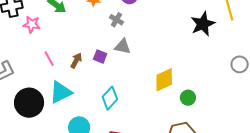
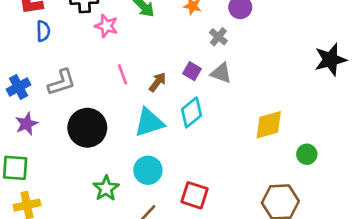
purple square: (100, 56) -> (192, 71), moved
cyan triangle: (61, 92) -> (149, 122), moved
cyan diamond: (110, 98) -> (192, 112), moved
green circle: (188, 98) -> (307, 154), moved

